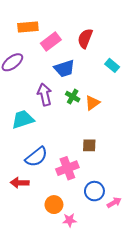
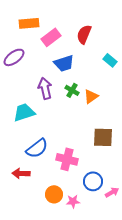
brown square: (89, 145) -> (103, 137), moved, size x1.5
pink cross: (67, 168) -> (67, 159), turned 35
pink star: (70, 220) -> (73, 201), moved

